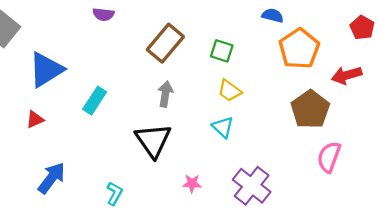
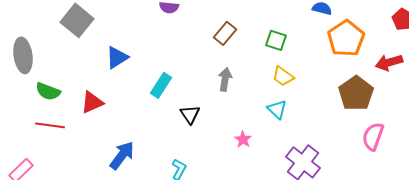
brown rectangle: (165, 43) -> (225, 33), size x0.7
blue triangle: (46, 70) -> (117, 57), size x0.7
red triangle: (35, 119) -> (92, 102), moved, size x1.4
black triangle: (153, 140) -> (190, 114), moved, size x0.6
pink star: (192, 184) -> (243, 139), moved, turned 30

